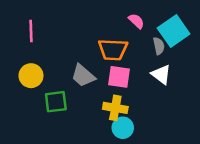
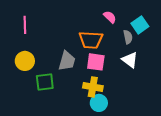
cyan square: (174, 31) -> (140, 25), size x0.7
gray trapezoid: (83, 76) -> (67, 61), turned -115

